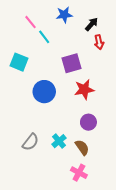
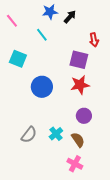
blue star: (64, 15) -> (50, 12), moved
pink line: (31, 22) -> (12, 21), moved
black arrow: (92, 24) -> (70, 17), moved
purple square: (72, 63) -> (79, 60), moved, turned 30

